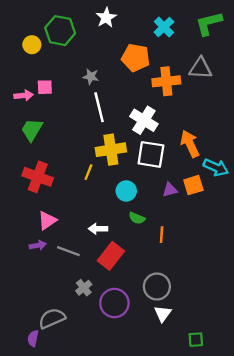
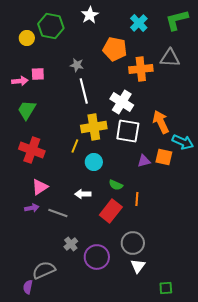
orange square: (193, 185) -> (164, 157), turned 30
cyan circle: (126, 191) -> (94, 162), moved
red rectangle: (111, 256) -> (111, 211), moved

